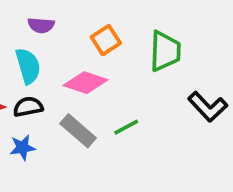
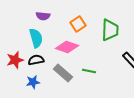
green line: (126, 127) -> (89, 71), turned 40

